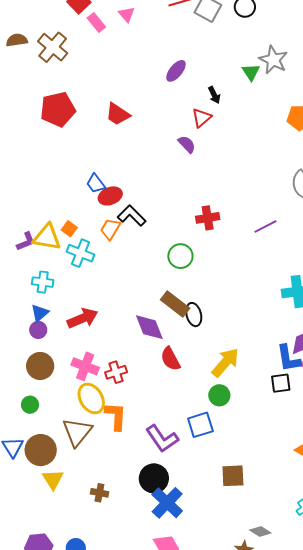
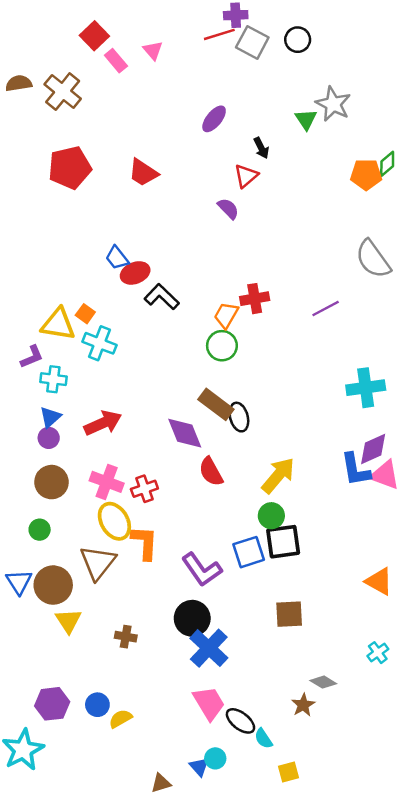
orange trapezoid: (110, 229) -> (226, 315), moved
purple L-shape: (26, 242) -> (32, 357), moved
black square: (281, 383) -> (283, 542), moved, size x1.4

